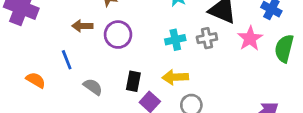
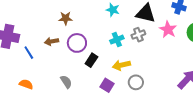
blue line: (67, 60) -> (29, 53), moved
black rectangle: (133, 81) -> (91, 60), moved, turned 32
gray semicircle: (93, 87) -> (66, 82), turned 32

